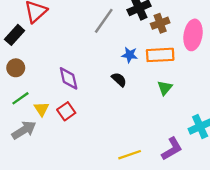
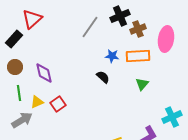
purple diamond: (69, 78) -> (44, 73), moved
green line: (20, 98) -> (19, 93), turned -63
yellow triangle: (42, 109) -> (37, 102), turned 40

